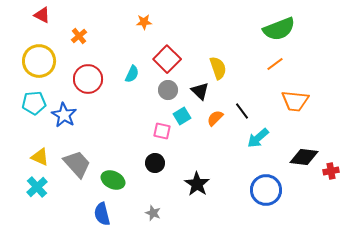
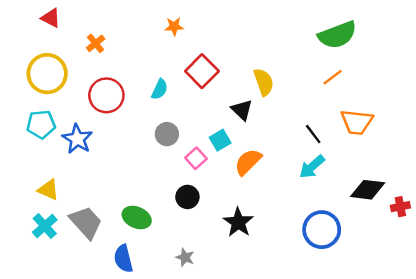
gray circle: (168, 90) -> (167, 134), moved
black line: (242, 111) -> (313, 134), moved
orange semicircle: (215, 118) -> (248, 162), moved, size x1.4
pink square: (162, 131) -> (196, 158), turned 36
gray trapezoid: (77, 164) -> (86, 222), moved

